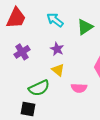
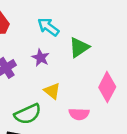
green triangle: (85, 27) -> (79, 47), moved
purple star: (57, 49) -> (41, 58), moved

